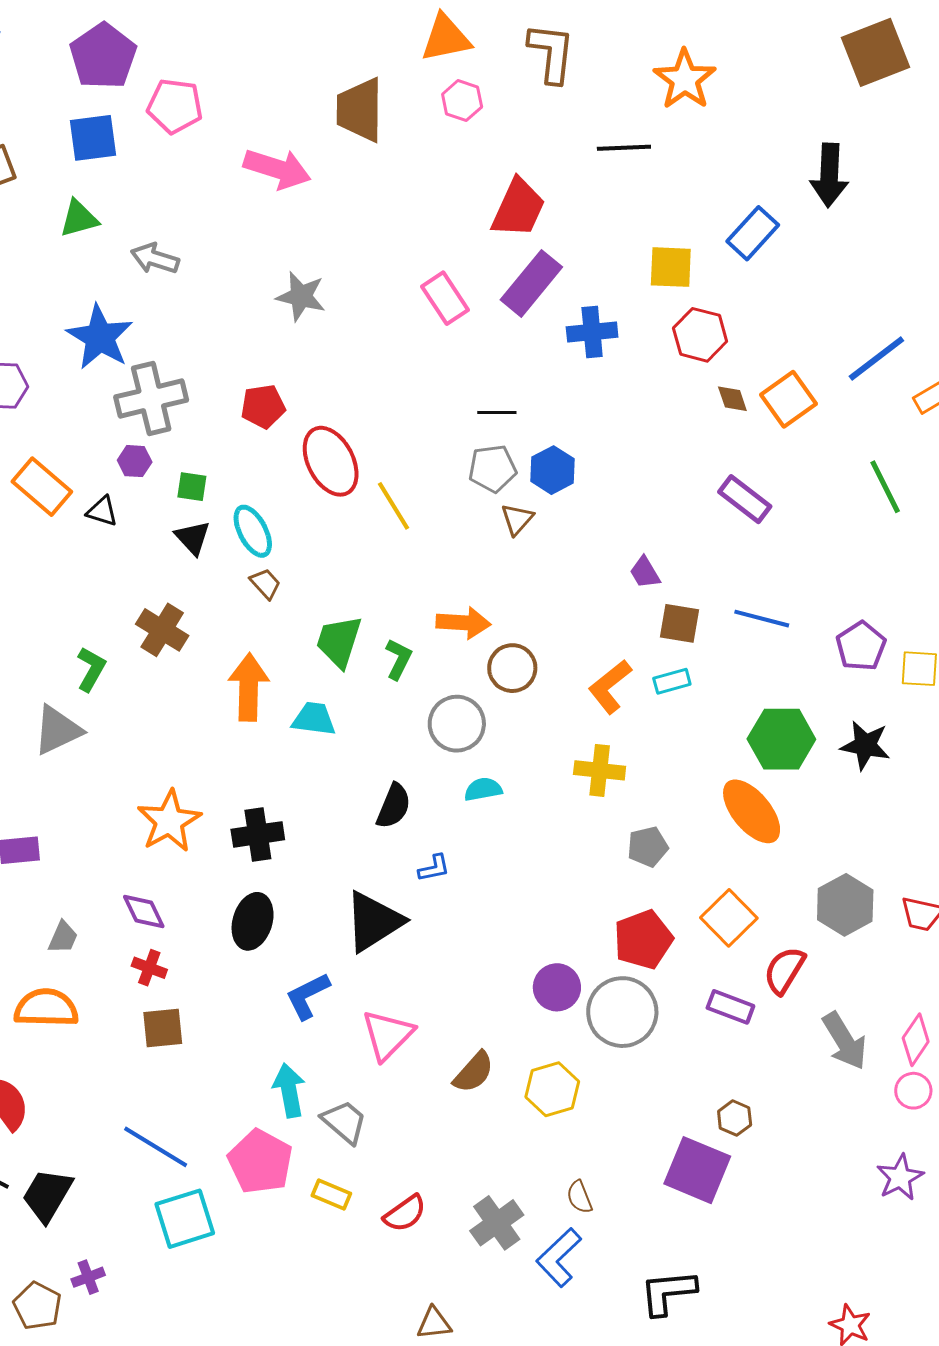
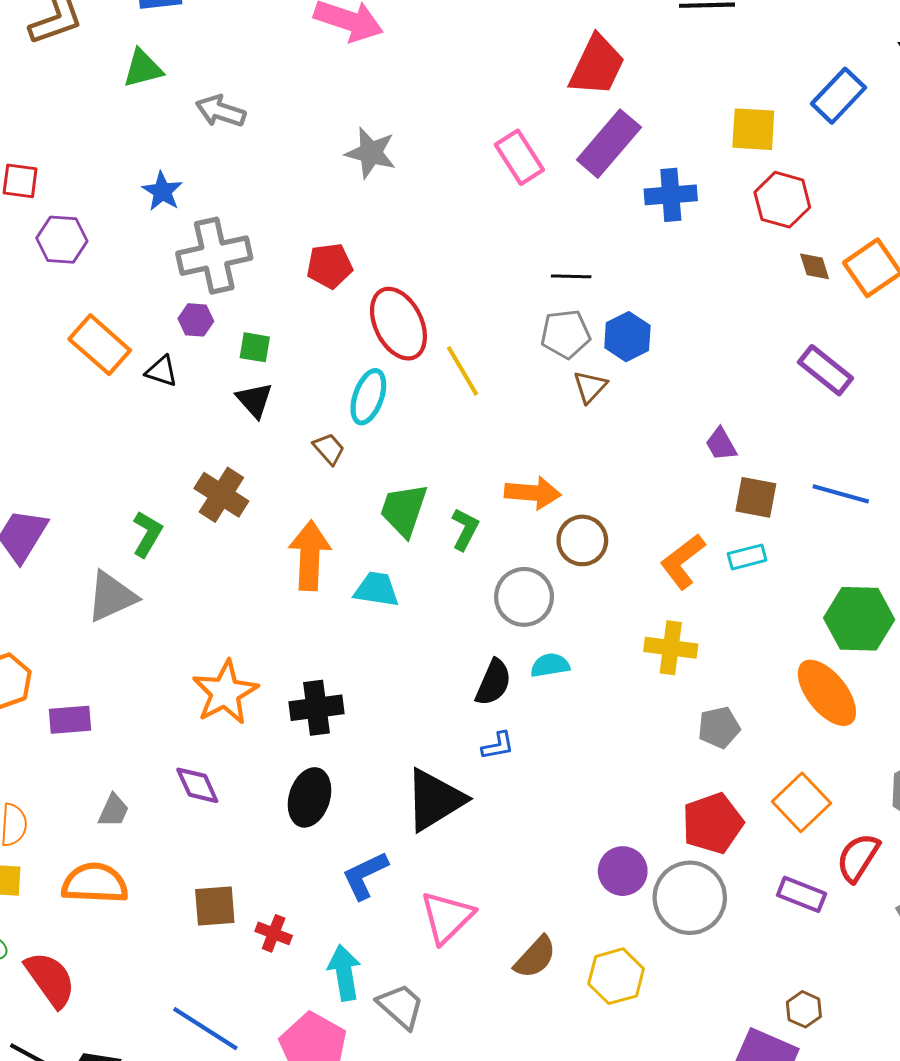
blue star: (100, 337) -> (162, 191), size x0.6
cyan ellipse: (253, 531) -> (368, 397), moved, turned 46
black semicircle: (394, 806) -> (493, 682), moved
red cross: (149, 968) -> (274, 933), moved

